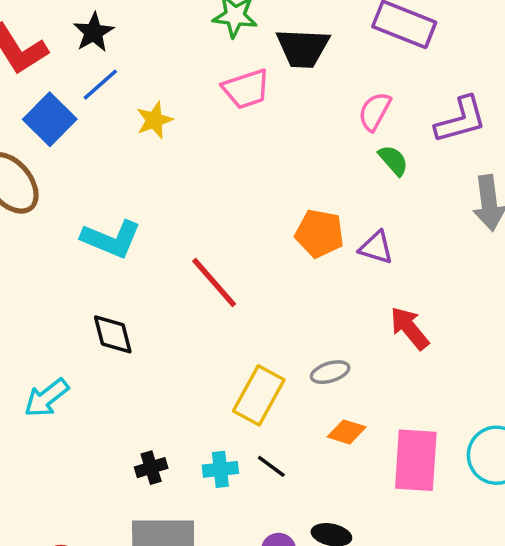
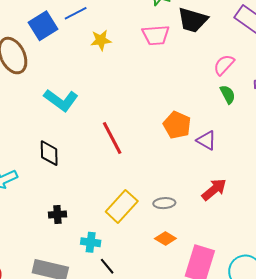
red arrow: (409, 328) -> (214, 189), turned 76
black line: (271, 466) -> (107, 266), moved
black cross: (151, 468) -> (57, 214), moved

